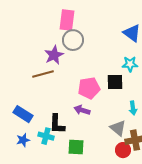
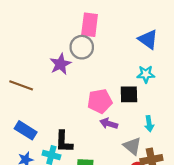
pink rectangle: (67, 20) -> (90, 25), moved
brown line: (43, 74) -> (21, 85), moved, turned 35
purple arrow: (82, 110) -> (109, 124), moved

